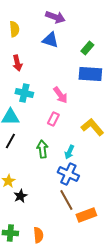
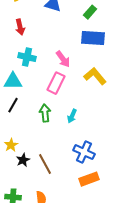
pink rectangle: (53, 119) -> (56, 83), size x1.5
yellow L-shape: (92, 127) -> (95, 76), moved
blue cross: (68, 174) -> (84, 152), moved
brown line: (66, 200) -> (45, 164), moved

